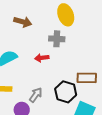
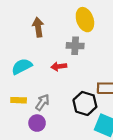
brown arrow: (23, 22) -> (38, 27), turned -114
gray arrow: (36, 95) -> (42, 102), moved

